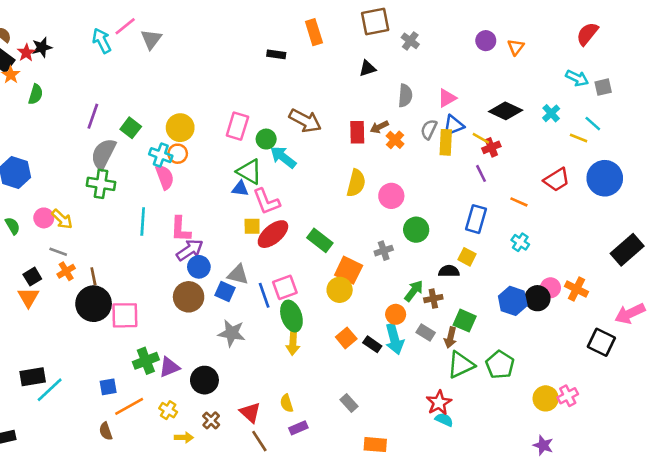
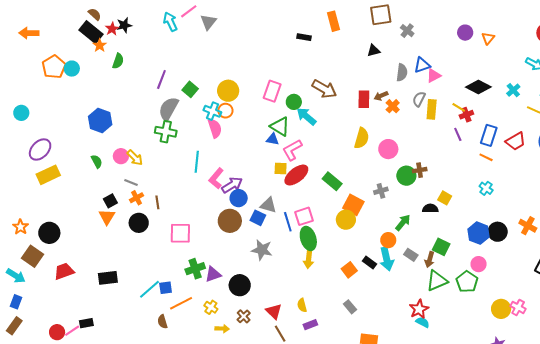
blue triangle: (454, 125) -> (422, 65), moved
pink L-shape: (266, 202) -> (292, 150), turned 80
blue rectangle: (476, 219) -> (489, 135), moved
pink L-shape: (181, 229) -> (216, 178), moved, turned 35
pink circle: (550, 288) -> (479, 264), moved
brown cross: (433, 299) -> (420, 170), moved
black circle: (94, 304) -> (139, 223), moved, size x0.7
orange square: (346, 338) -> (349, 270), moved
cyan line: (50, 390) -> (149, 289), moved
pink cross: (568, 396) -> (518, 307), turned -35

